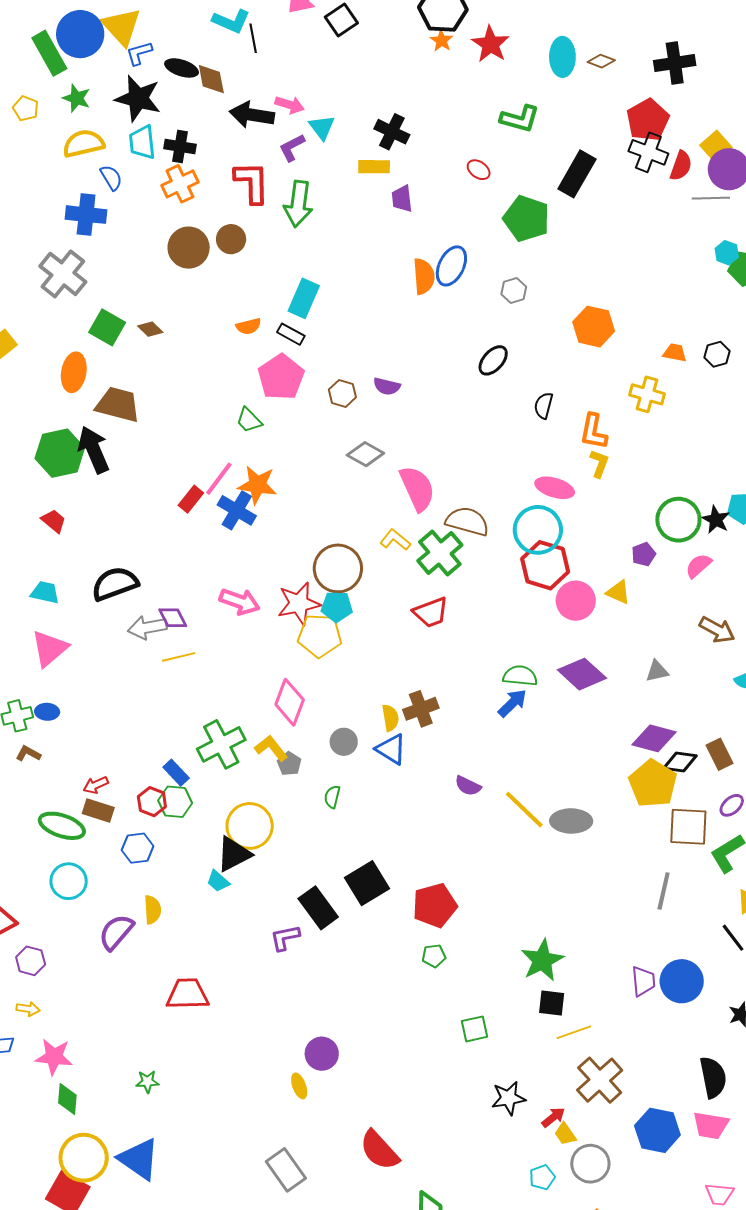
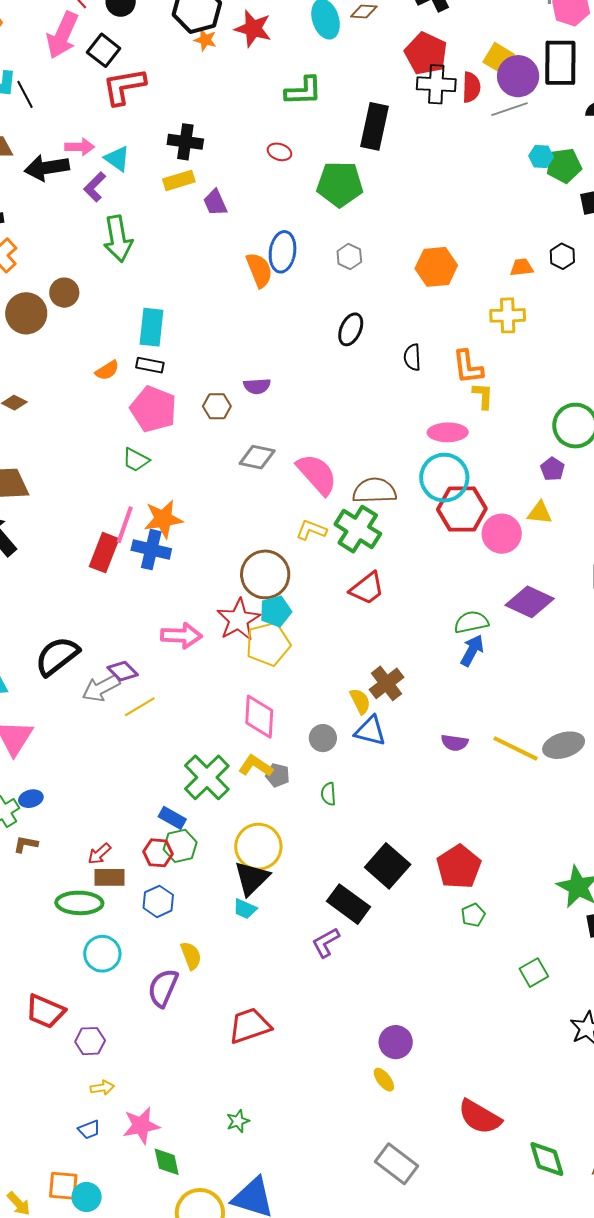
red L-shape: (252, 182) -> (124, 86), moved, turned -81
red rectangle: (191, 499) -> (104, 553), size x1.4

